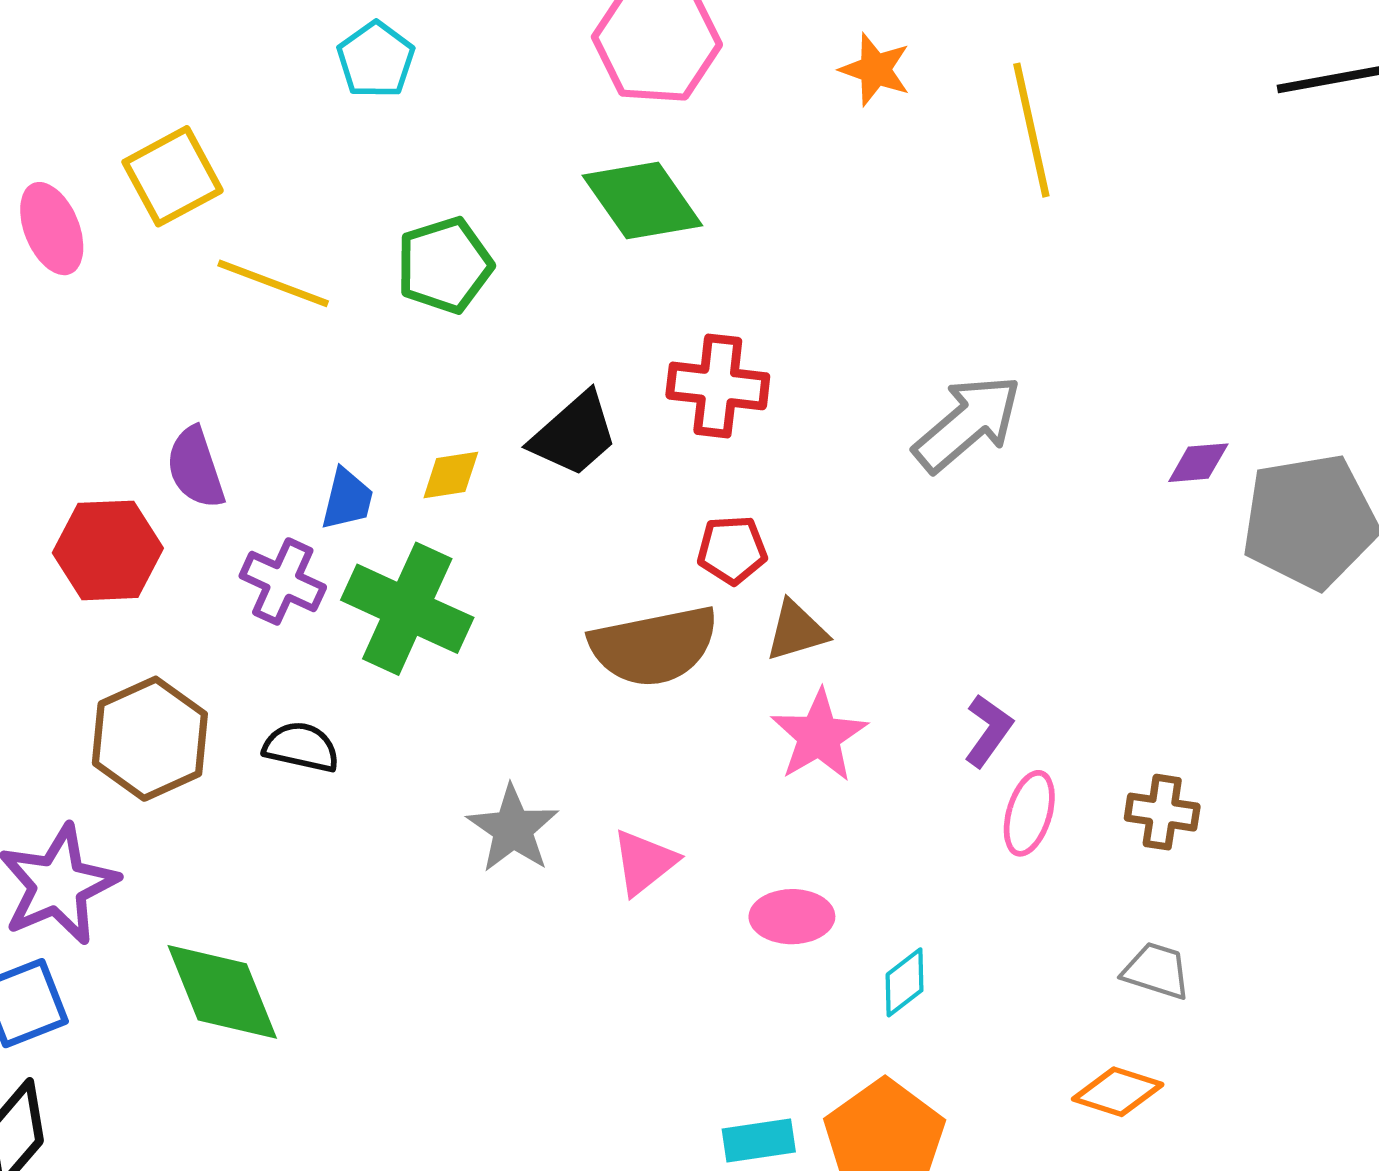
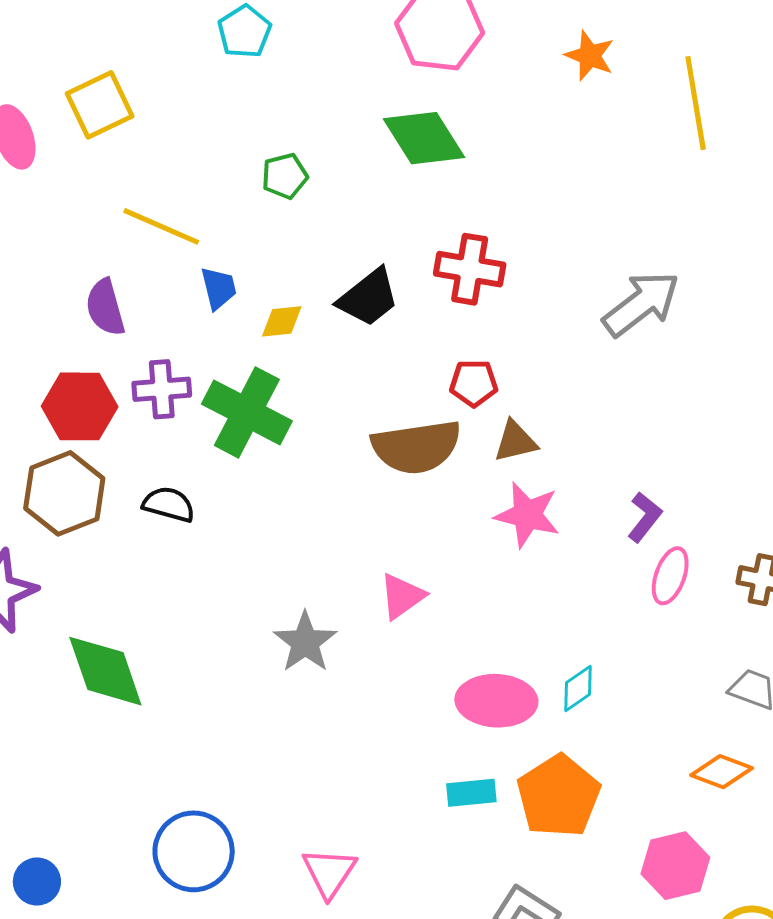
green pentagon: (444, 265) -> (285, 176), size x0.7
yellow line: (273, 283) -> (161, 226), moved
blue trapezoid: (347, 499) -> (219, 288), moved, turned -30
red hexagon: (108, 550) -> (80, 406), moved
purple cross: (283, 581) -> (162, 389), turned -32
pink star: (819, 736) -> (527, 515), turned -30
gray star: (513, 829) -> (305, 642), moved
pink ellipse: (792, 917) -> (496, 701), moved, size x1.4

